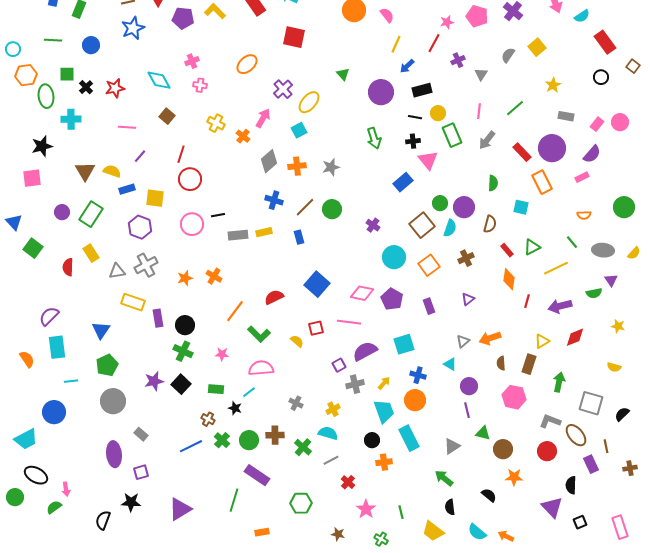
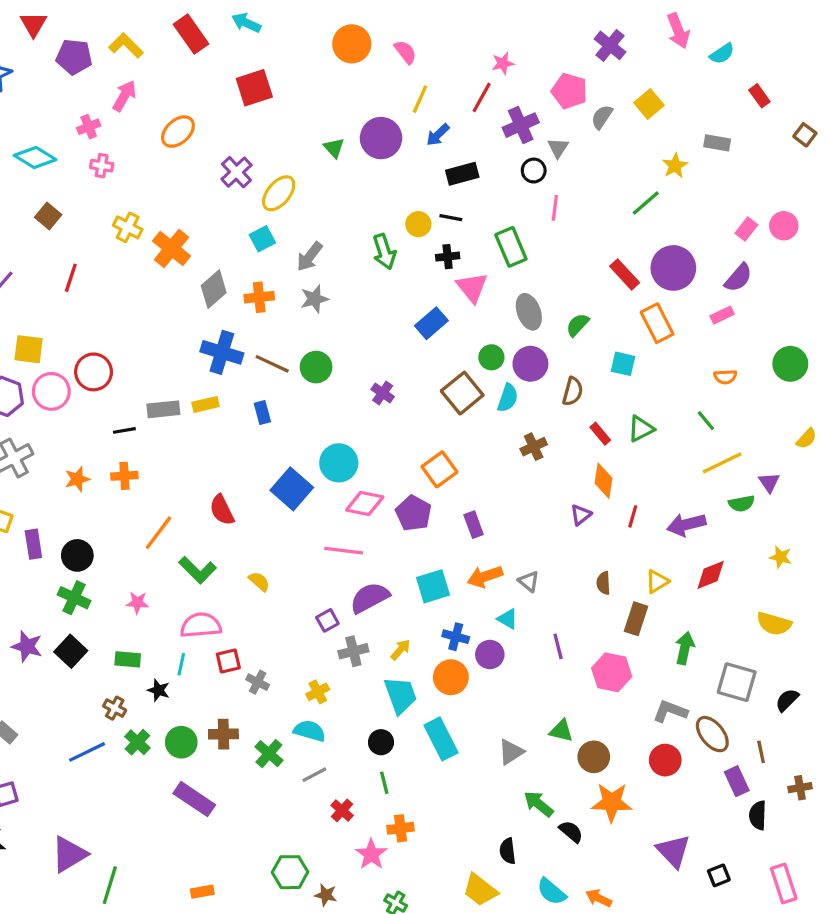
pink pentagon: (477, 16) -> (569, 91), moved
red square: (294, 37) -> (254, 88), turned -30
red rectangle: (605, 42) -> (759, 96), size x0.6
purple cross: (458, 60) -> (521, 125), size x1.5
black circle: (601, 77) -> (534, 171), moved
cyan diamond: (159, 80) -> (35, 158), turned -30
purple circle: (381, 92) -> (381, 138), moved
green line: (515, 108) -> (646, 203), moved
yellow circle: (438, 113) -> (418, 224), moved
gray rectangle: (566, 116) -> (717, 143), moved
pink arrow: (263, 118) -> (124, 96), moved
orange cross: (243, 136) -> (171, 248), size x1.6
gray arrow: (487, 140) -> (310, 257), moved
red circle: (190, 179) -> (94, 372), moved
green semicircle: (493, 183) -> (578, 325), turned -140
blue cross: (274, 200) -> (222, 352), size x1.4
brown line: (305, 207) -> (272, 364), turned 70
black line: (218, 215) -> (124, 430), moved
pink circle: (192, 224) -> (51, 391), moved
gray ellipse: (603, 250) -> (529, 312), moved, turned 65
cyan circle: (394, 257) -> (339, 463), moved
orange square: (429, 265) -> (439, 469), moved
yellow line: (556, 268) -> (722, 463), moved
orange cross: (214, 276) -> (124, 476), turned -35
red semicircle: (274, 297) -> (222, 510), turned -90
purple triangle: (468, 299) -> (581, 515), moved
red square: (316, 328) -> (228, 661), moved
orange arrow: (490, 338) -> (485, 577), moved
gray triangle: (463, 341) -> (529, 581), turned -40
brown semicircle: (501, 363) -> (604, 583), moved
yellow semicircle: (614, 367) -> (774, 624), size x1.5
purple star: (154, 381) -> (27, 646), turned 30
purple circle: (469, 386) -> (490, 655), moved
cyan line: (249, 392) -> (181, 664), turned -40
purple line: (467, 410) -> (558, 646), moved
orange cross: (384, 462) -> (400, 828), moved
orange star: (514, 477) -> (612, 802), size x1.4
green arrow: (444, 478) -> (539, 804), moved
black semicircle: (571, 485) -> (758, 815), moved
green line: (234, 500) -> (110, 885), moved
green hexagon: (301, 503) -> (290, 872), moved
green line: (401, 512) -> (384, 783), moved

